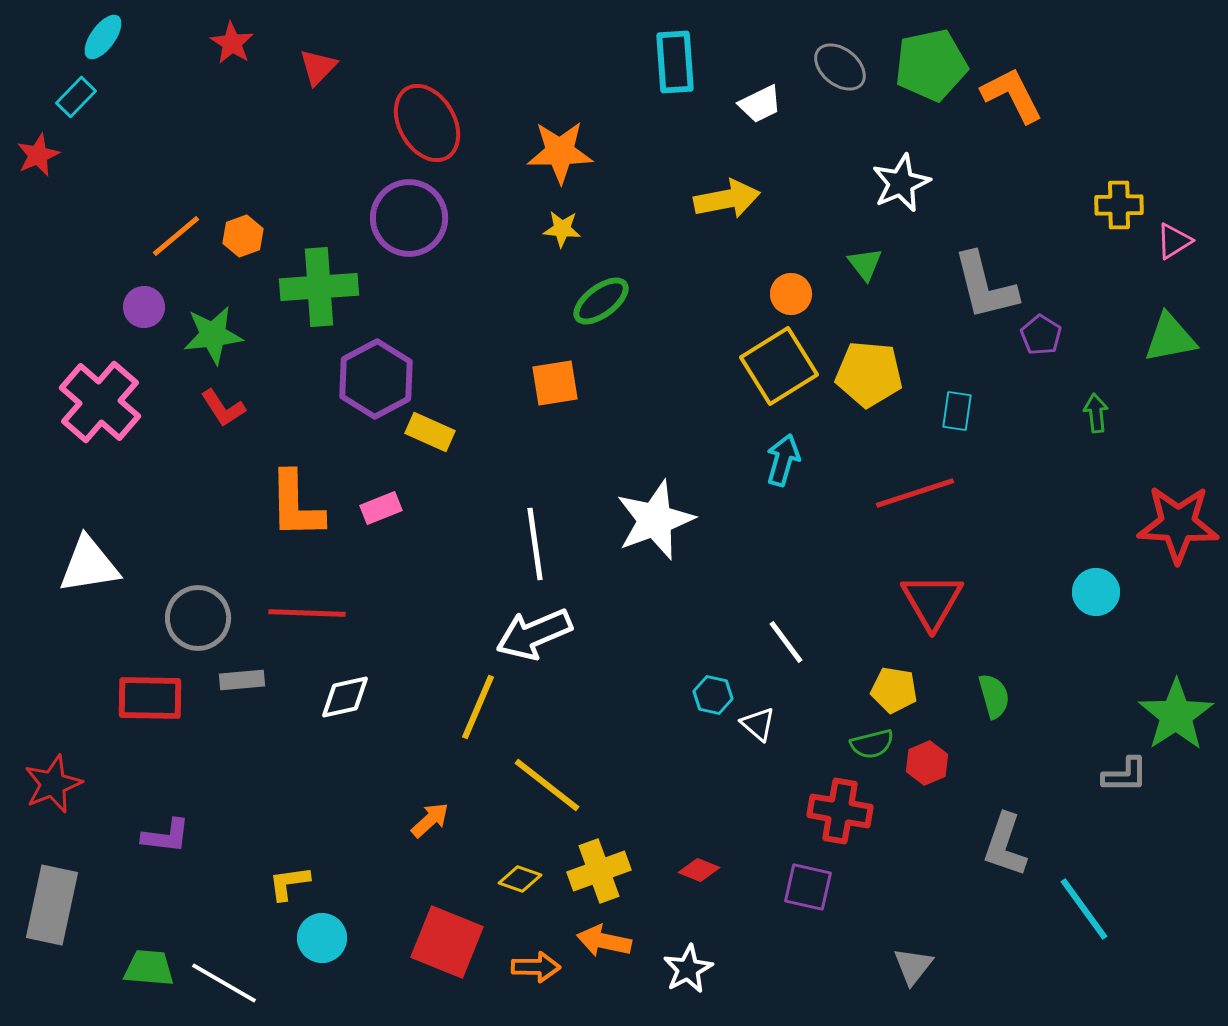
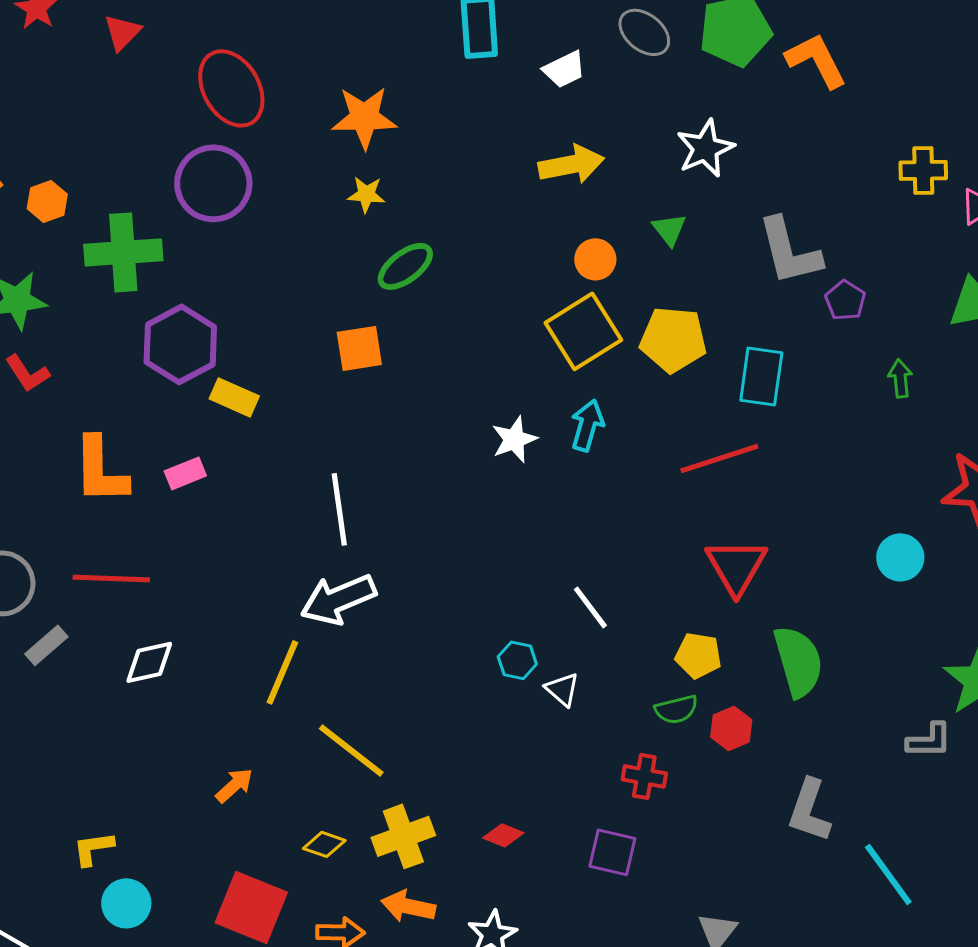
yellow arrow: (727, 199) -> (571, 164), moved
cyan rectangle: (957, 411) -> (761, 376), size x1.5
white star: (655, 520) -> (514, 439), moved, size x0.6
gray rectangle: (242, 680) -> (46, 645), turned -36
green semicircle: (994, 696) -> (798, 661), size x1.6
red cross: (840, 811) -> (644, 776), size x0.7

